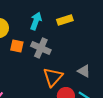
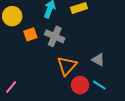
orange square: (17, 46) -> (30, 34), turned -32

